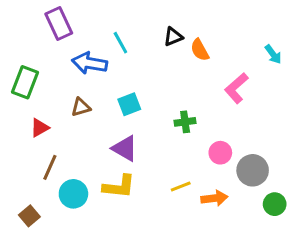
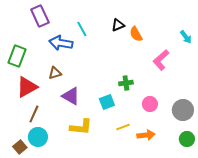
cyan square: (129, 104) -> (107, 102), moved
red triangle: (40, 128) -> (27, 87), size x1.6
purple triangle: (125, 148) -> (71, 96), moved
gray circle: (253, 170) -> (183, 110), moved
cyan circle: (73, 194) -> (38, 137), moved

